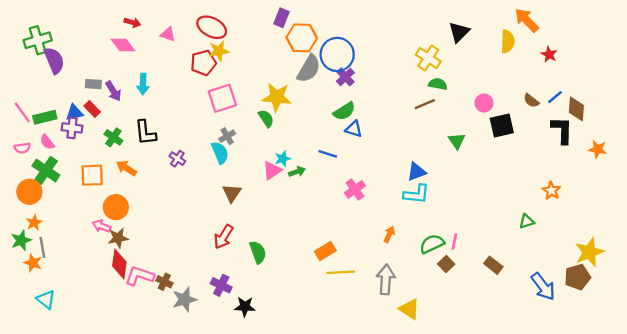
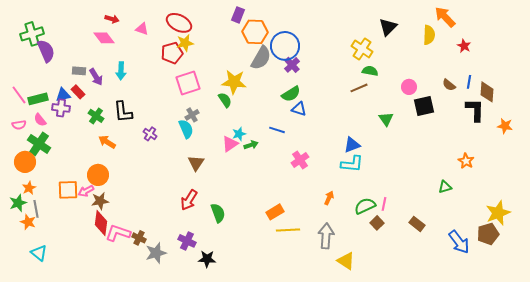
blue line: (555, 97) -> (469, 82), turned -40
orange square: (92, 175) -> (68, 190), moved
pink arrow: (102, 226) -> (86, 191), turned -49

